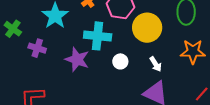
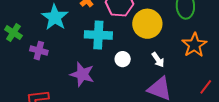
orange star: (193, 52) -> (194, 45), turned -30
purple star: (77, 59) -> (82, 74), moved

